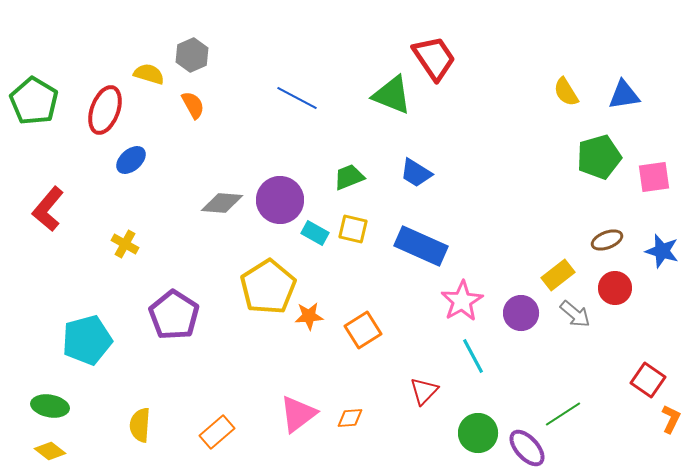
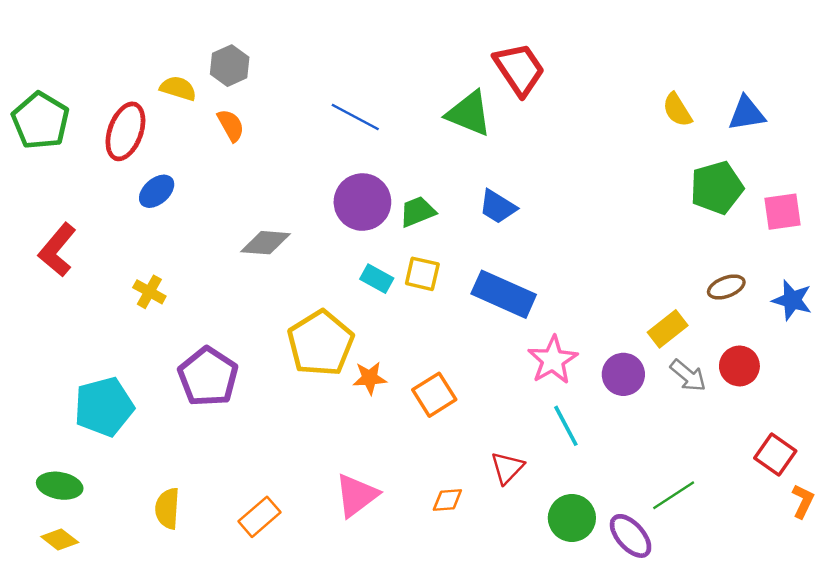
purple circle: (280, 200) -> (362, 202), moved
red circle: (615, 288) -> (739, 366), moved
orange diamond: (350, 418) -> (447, 500), moved

